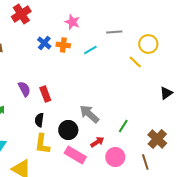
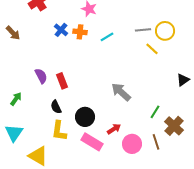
gray line: (114, 32) -> (143, 30), moved
gray arrow: (89, 114) -> (121, 92), moved
black semicircle: (39, 120) -> (56, 107), turned -32
green line: (123, 126) -> (155, 112), moved
brown line: (145, 162) -> (156, 142), moved

